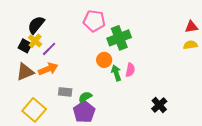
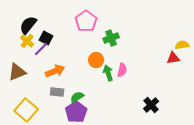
pink pentagon: (94, 21) -> (86, 21), turned 30
red triangle: (191, 27) -> (173, 58), moved
green cross: (119, 38) -> (111, 38), size x0.7
black square: (25, 46) -> (46, 38), moved
orange arrow: (48, 69) -> (55, 71), moved

